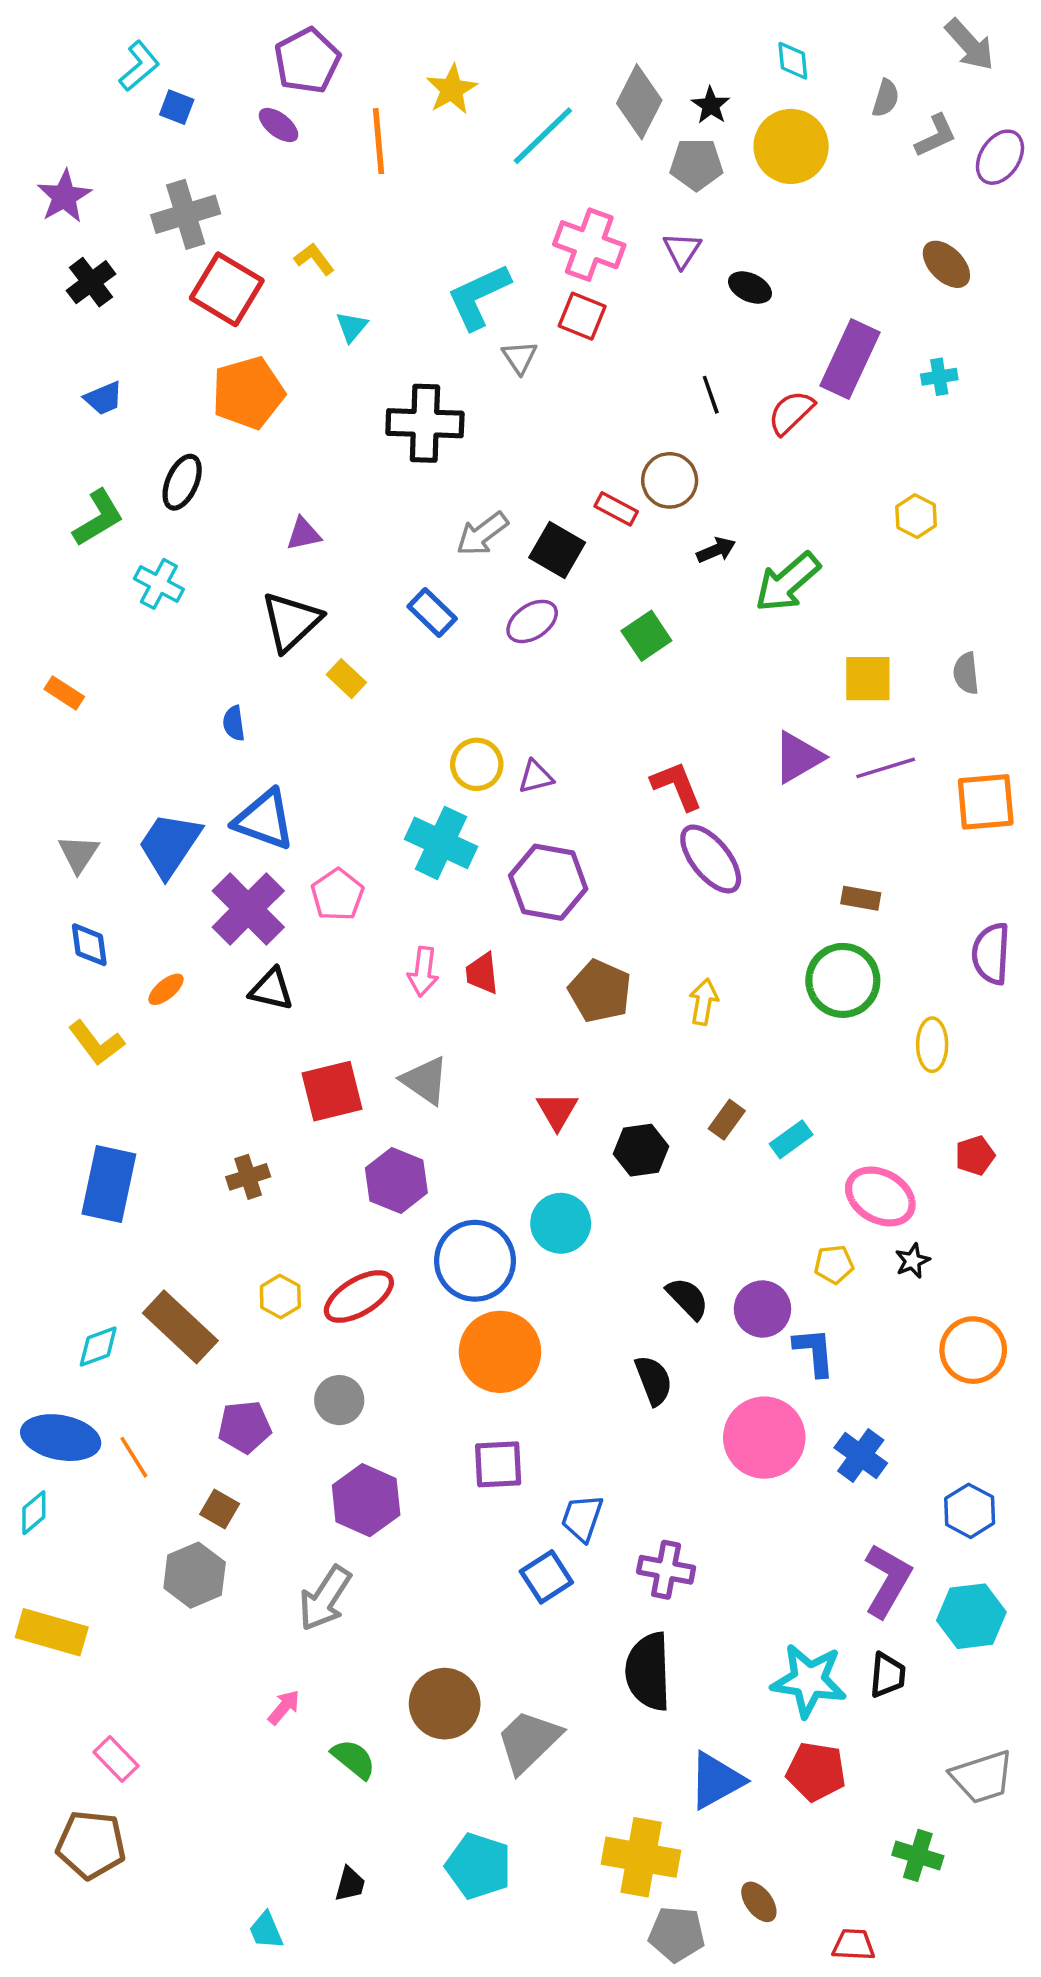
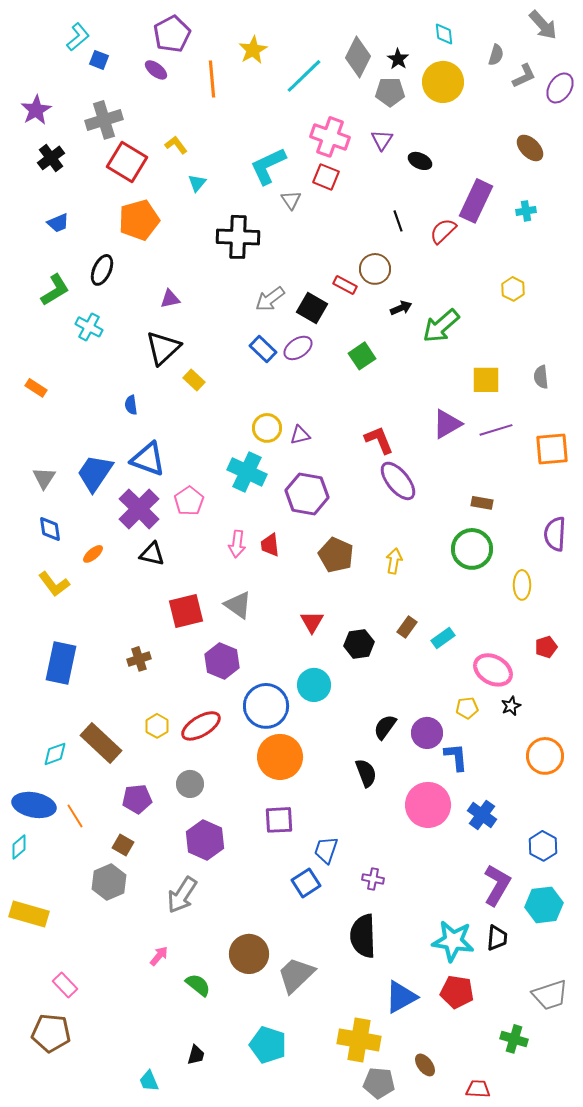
blue rectangle: (432, 613) -> (263, 349), moved
black semicircle: (687, 1298) -> (385, 727), turned -100
purple cross: (666, 1570) -> (373, 879), size x0.7

